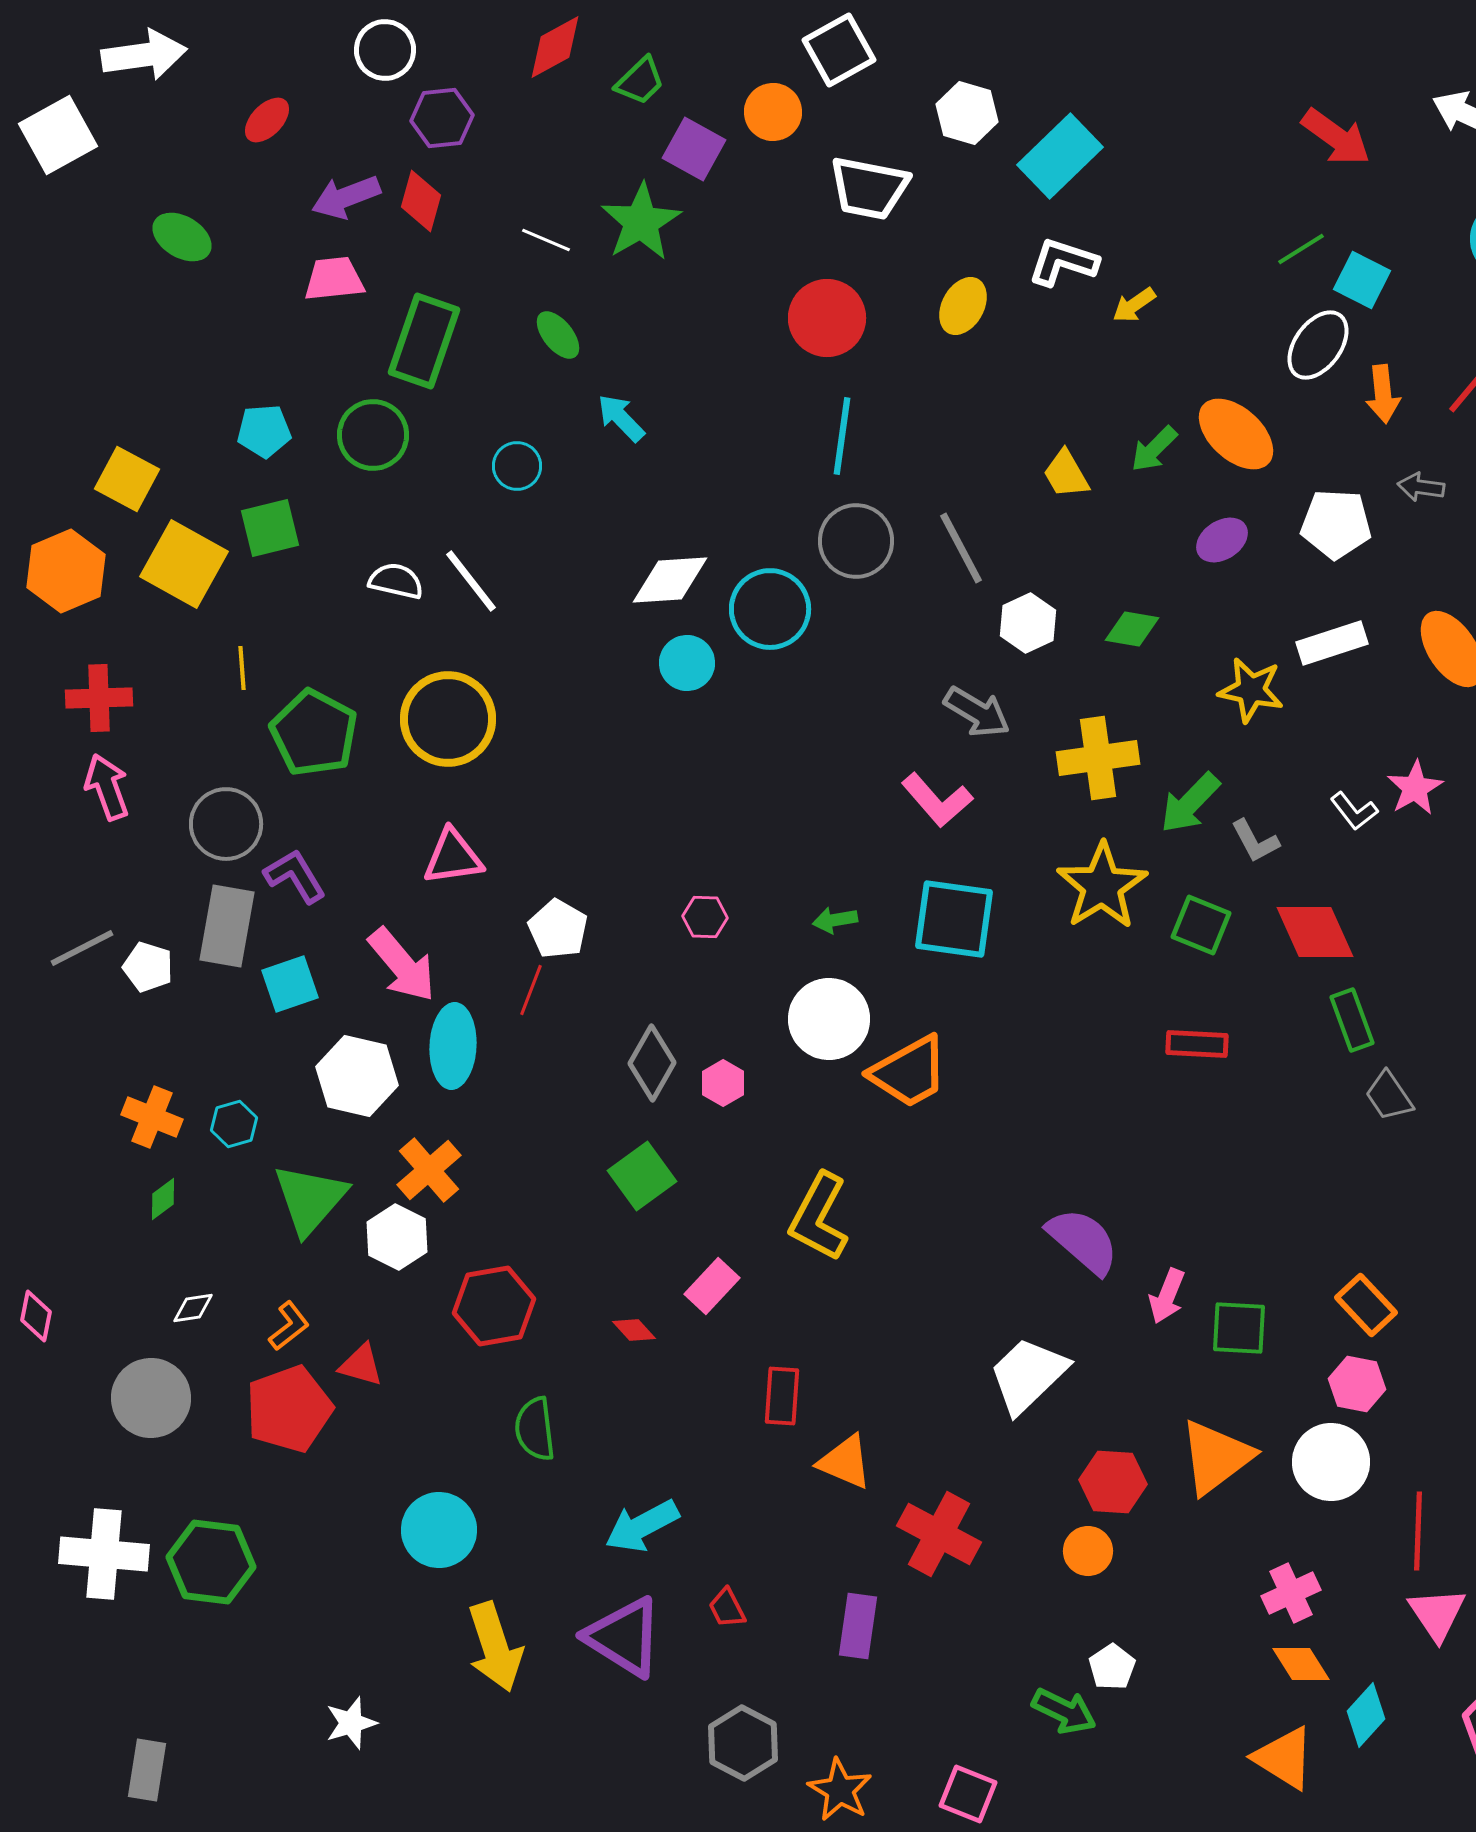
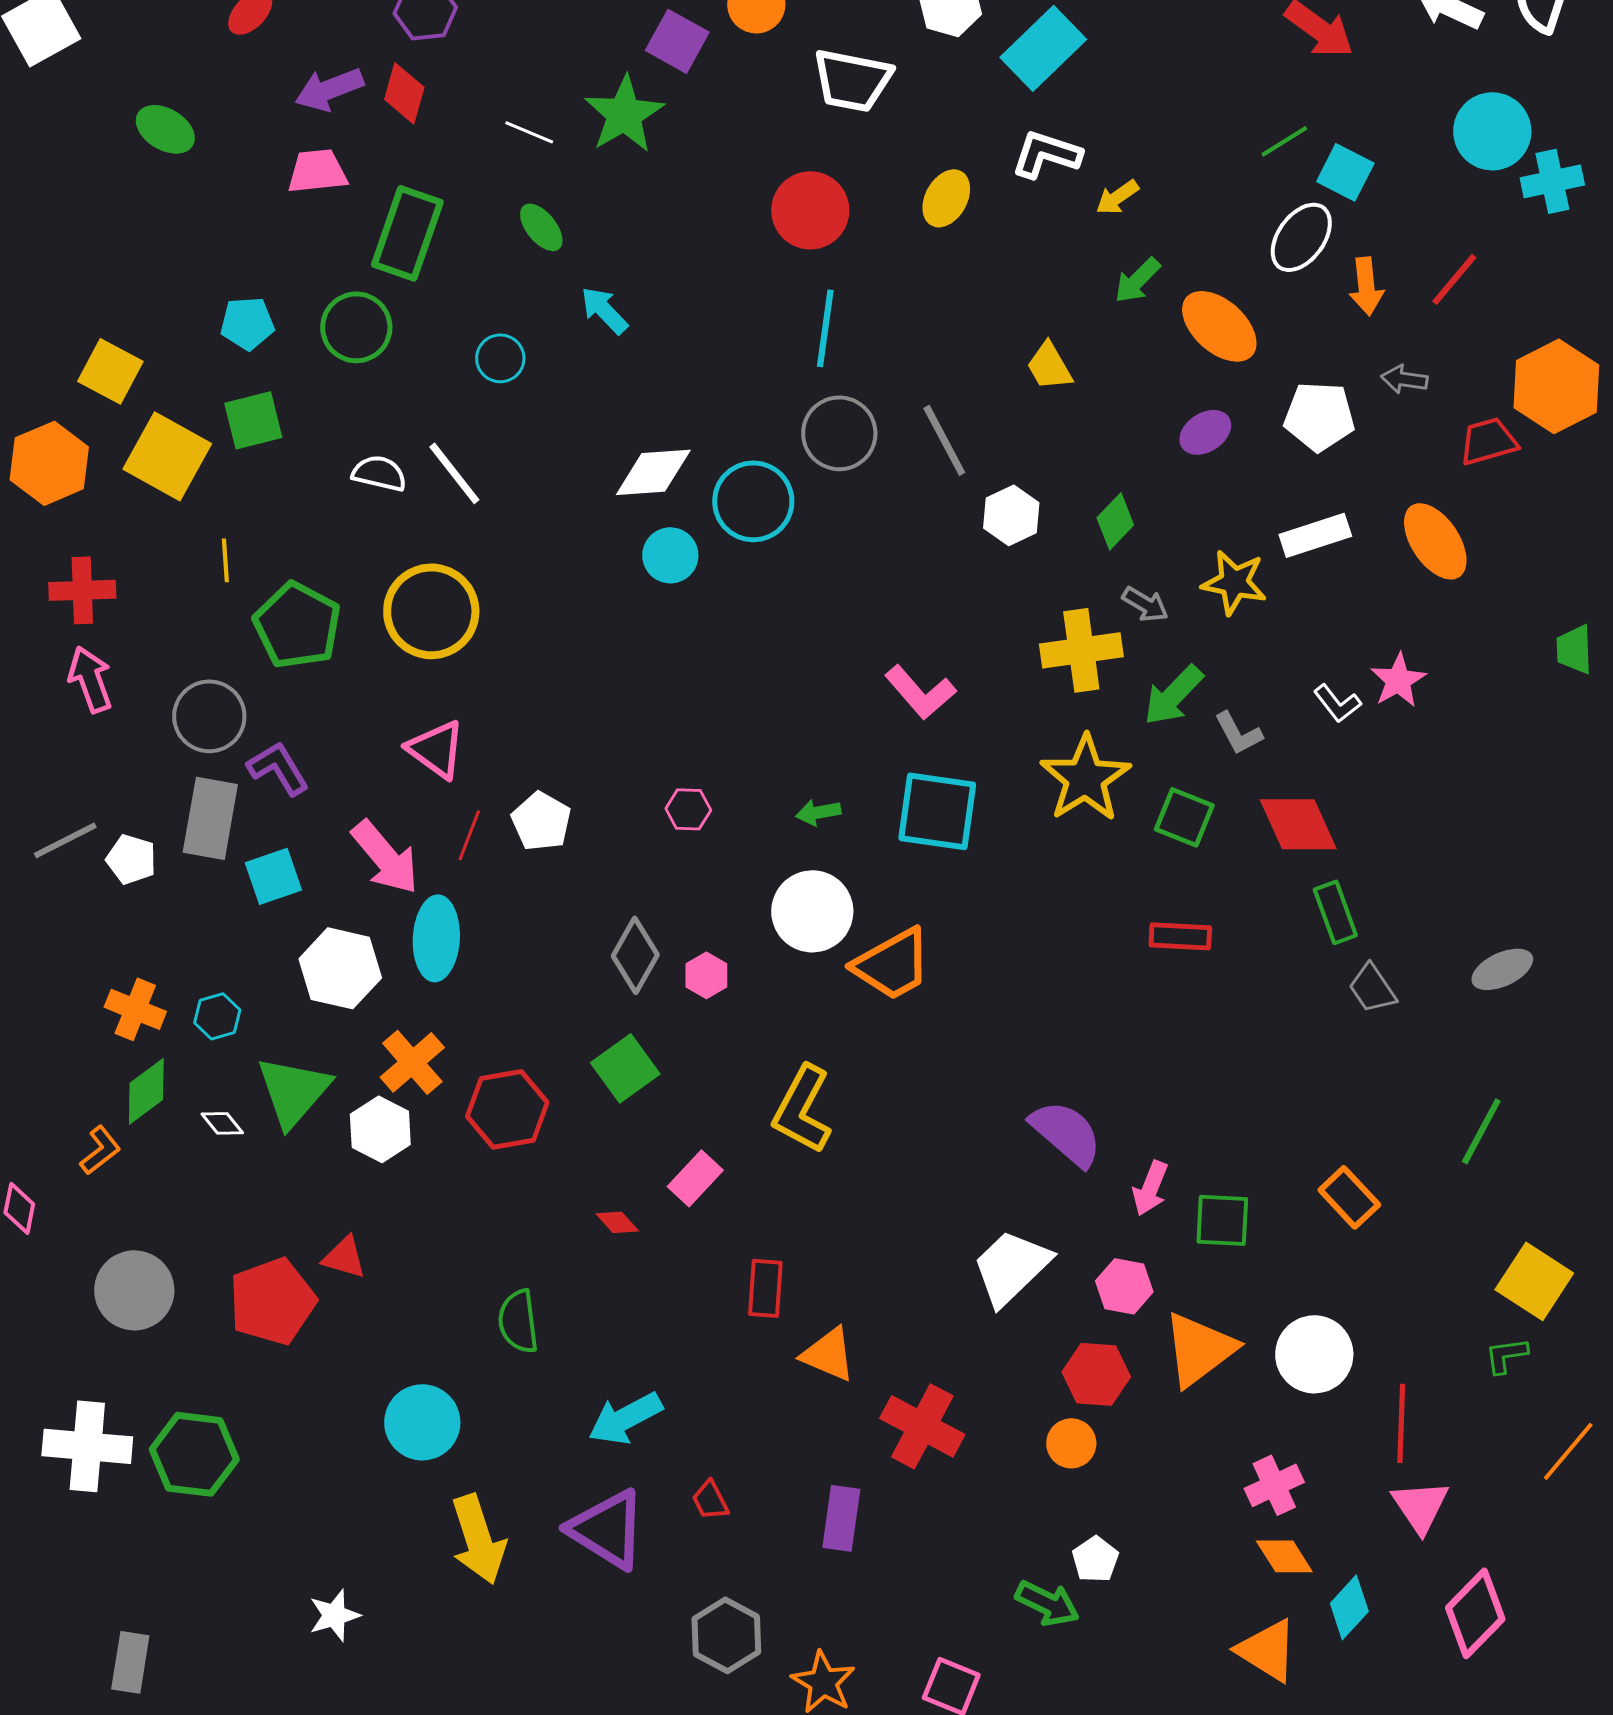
green arrow: (1154, 449) -> (1137, 280), moved
green diamond: (1132, 629) -> (1115, 521), turned -56
gray arrow: (977, 712) -> (1145, 604), moved, size x0.7
pink triangle: (453, 857) -> (436, 749), turned 44
red line: (531, 990) -> (469, 835), moved
green diamond: (163, 1199) -> (146, 1091), size x1.6
red hexagon: (494, 1306) -> (507, 1109), moved
white diamond: (193, 1308) -> (222, 1123), moved, turned 60
orange L-shape: (289, 1326) -> (100, 1150), moved
pink hexagon: (1357, 1384) -> (1124, 1286), moved

